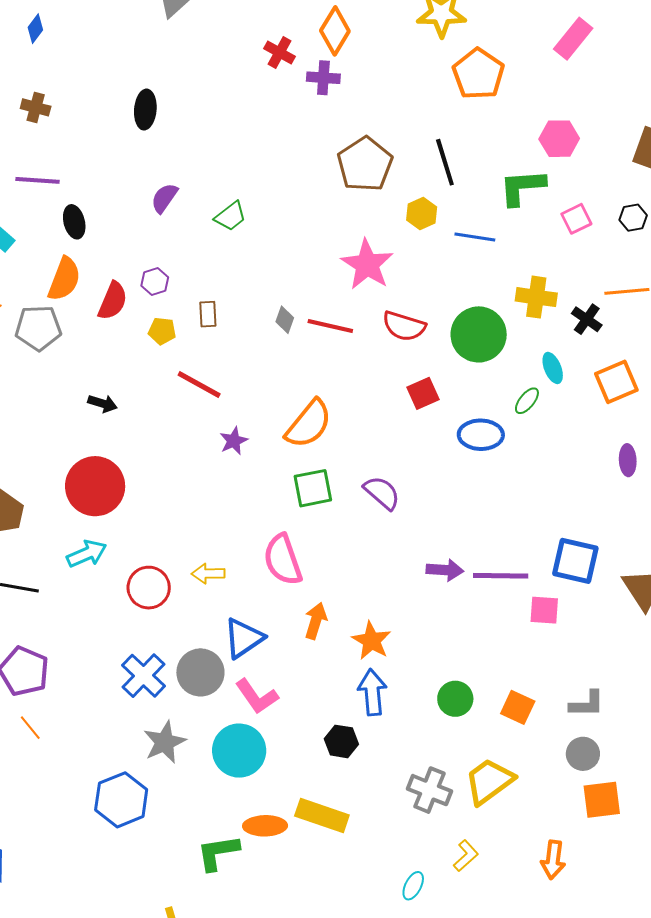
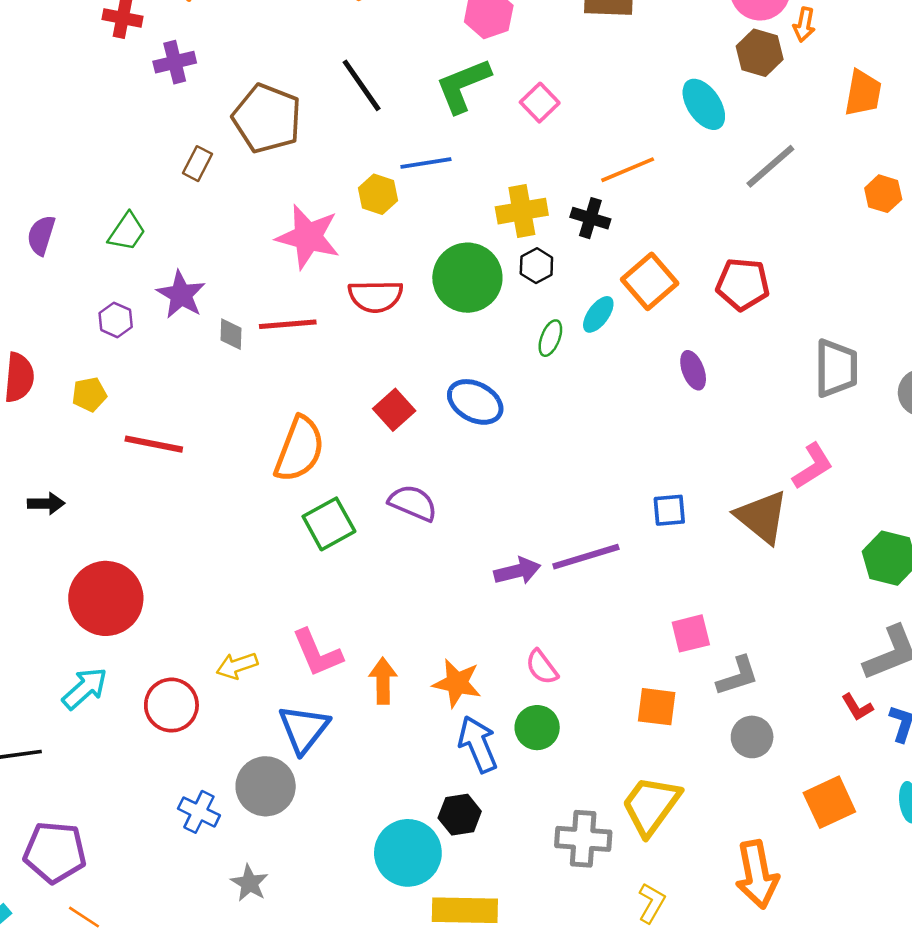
purple cross: (323, 78) -> (175, 62), moved
yellow hexagon: (422, 214) -> (378, 194), moved
black hexagon: (633, 218) -> (536, 266), moved
purple hexagon: (155, 281) -> (116, 320), moved
brown rectangle: (208, 314) -> (197, 164), moved, turned 48
cyan ellipse: (553, 368) -> (598, 314), moved, turned 76
red square: (423, 393) -> (394, 410), moved
blue ellipse: (481, 435) -> (475, 402), moved, turned 45
purple star: (234, 441) -> (181, 295), moved, size x1.4
red circle: (95, 486) -> (106, 598), moved
pink semicircle: (283, 560) -> (542, 667), moved, size x0.6
blue square: (575, 561) -> (669, 510), size x0.6
pink square: (544, 610) -> (691, 633), moved
blue cross: (143, 676) -> (199, 812), size x0.7
pink L-shape: (257, 696) -> (317, 653), moved, turned 30
green circle: (455, 699) -> (537, 728), moved
gray star: (165, 742) -> (249, 883), size x0.7
cyan circle: (239, 751) -> (408, 853), moved
orange square: (602, 800) -> (829, 802), moved
orange arrow: (553, 860) -> (757, 874), size x1.4

